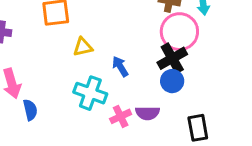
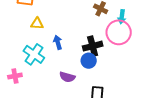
pink circle: (179, 32) -> (119, 32), moved
pink cross: (121, 116) -> (15, 76), moved

